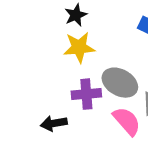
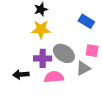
pink semicircle: (127, 121) -> (54, 77), moved, turned -60

